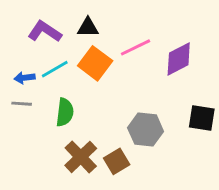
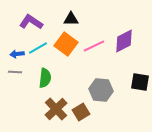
black triangle: (88, 27) -> (71, 19), moved
pink line: (135, 47) -> (94, 46), moved

